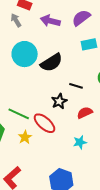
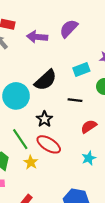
cyan rectangle: (89, 44) -> (81, 70), moved
cyan circle: (25, 54) -> (16, 96), moved
black star: (59, 101) -> (44, 119), moved
green line: (19, 114) -> (20, 139), turned 40

